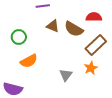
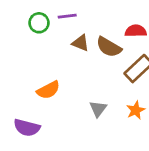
green circle: (19, 37) -> (39, 23), moved
orange star: (91, 68) -> (136, 110), moved

